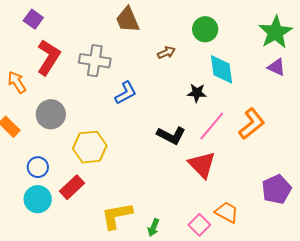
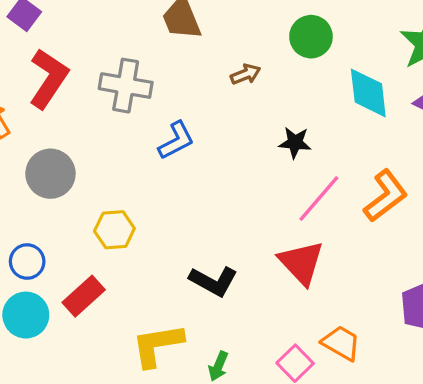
cyan diamond: (221, 69) -> (368, 93), moved
black L-shape: (171, 135) -> (213, 281), moved
yellow hexagon: (90, 147) -> (114, 230), size x0.7

